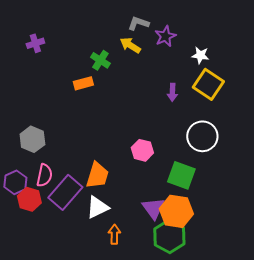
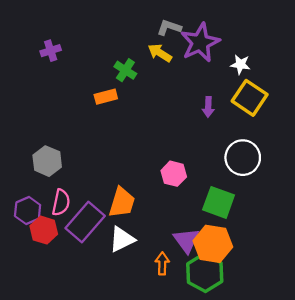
purple star: (165, 36) -> (200, 43), size x1.6
orange arrow: (114, 234) -> (162, 263), moved

